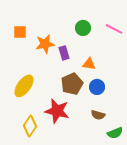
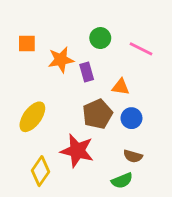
green circle: (83, 28) -> (100, 38), moved
pink line: (114, 29) -> (141, 49), moved
green semicircle: (115, 133) -> (122, 181), moved

